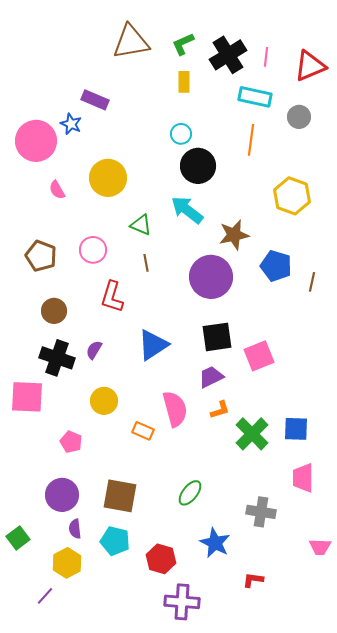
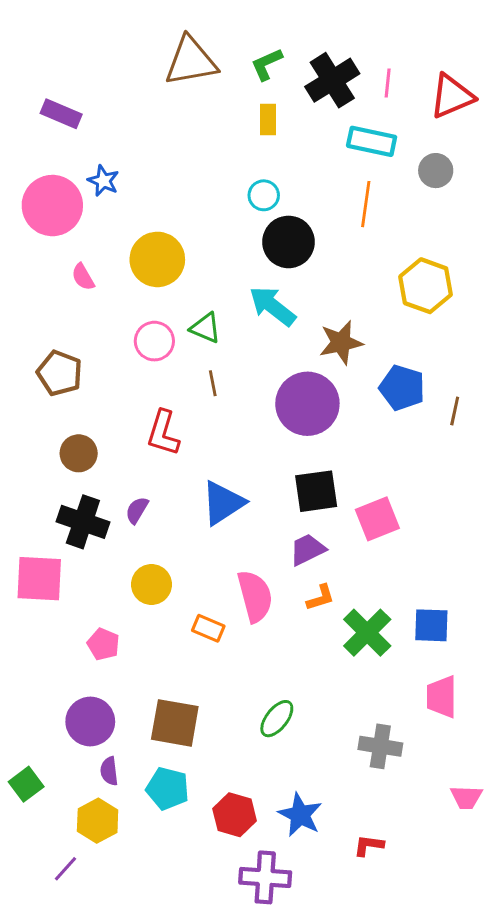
purple rectangle: (95, 100) -> (61, 114), moved
pink circle: (93, 250) -> (154, 341), moved
blue star: (215, 543) -> (300, 815), moved

